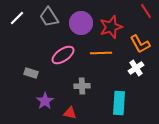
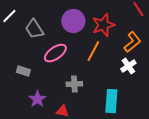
gray trapezoid: (49, 17) -> (34, 29), moved
orange L-shape: (140, 44) -> (132, 42), turned -100
orange line: (101, 53) -> (93, 51), turned -60

